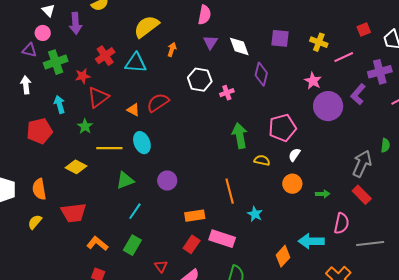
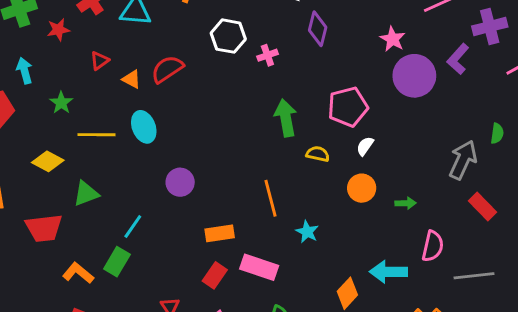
red triangle: (98, 97) -> (100, 61), moved, size x0.6
green triangle: (125, 180) -> (86, 194), moved
red rectangle: (362, 195) -> (482, 207), moved
green rectangle: (132, 245) -> (117, 262), moved

